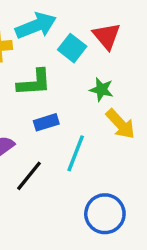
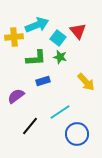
green star: (101, 90) -> (60, 57), moved
cyan line: (76, 153) -> (60, 112), moved, turned 35
black line: (29, 176) -> (30, 126), moved

